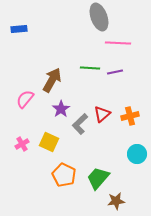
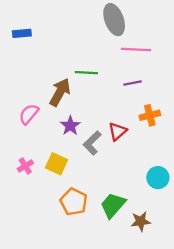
green line: (90, 68) -> (86, 73), moved
orange cross: (130, 116) -> (150, 115), moved
brown star: (116, 201) -> (141, 221), moved

